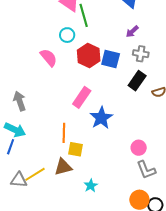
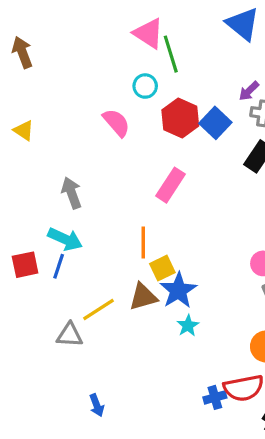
purple arrow: (132, 31) -> (249, 91), moved
blue square: (111, 59) -> (215, 123), turned 30
blue star: (101, 118) -> (178, 290), moved
yellow square: (76, 149) -> (162, 268), turned -35
gray triangle: (19, 180) -> (70, 335), moved

